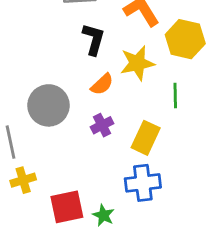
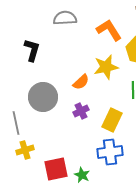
black L-shape: (94, 39) -> (32, 50), moved

